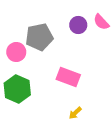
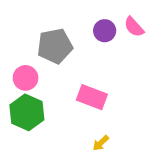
pink circle: (16, 52) -> (26, 78), moved

